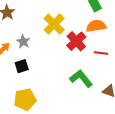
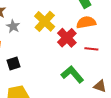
gray star: (23, 42) -> (13, 26), moved

